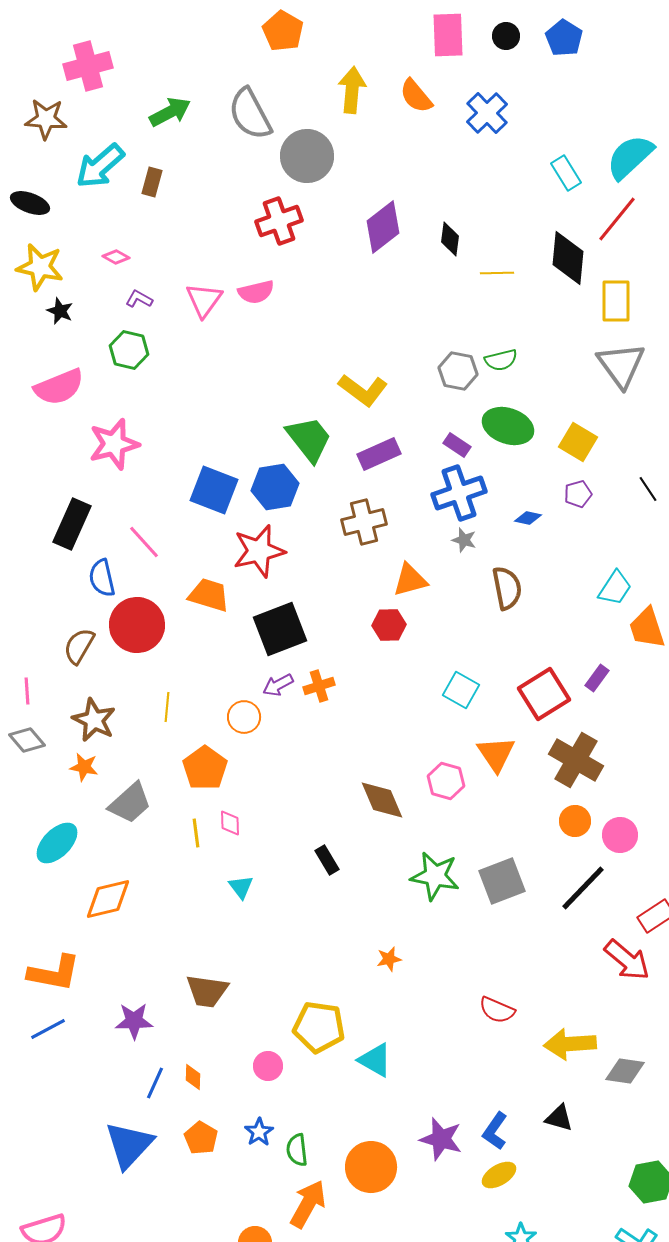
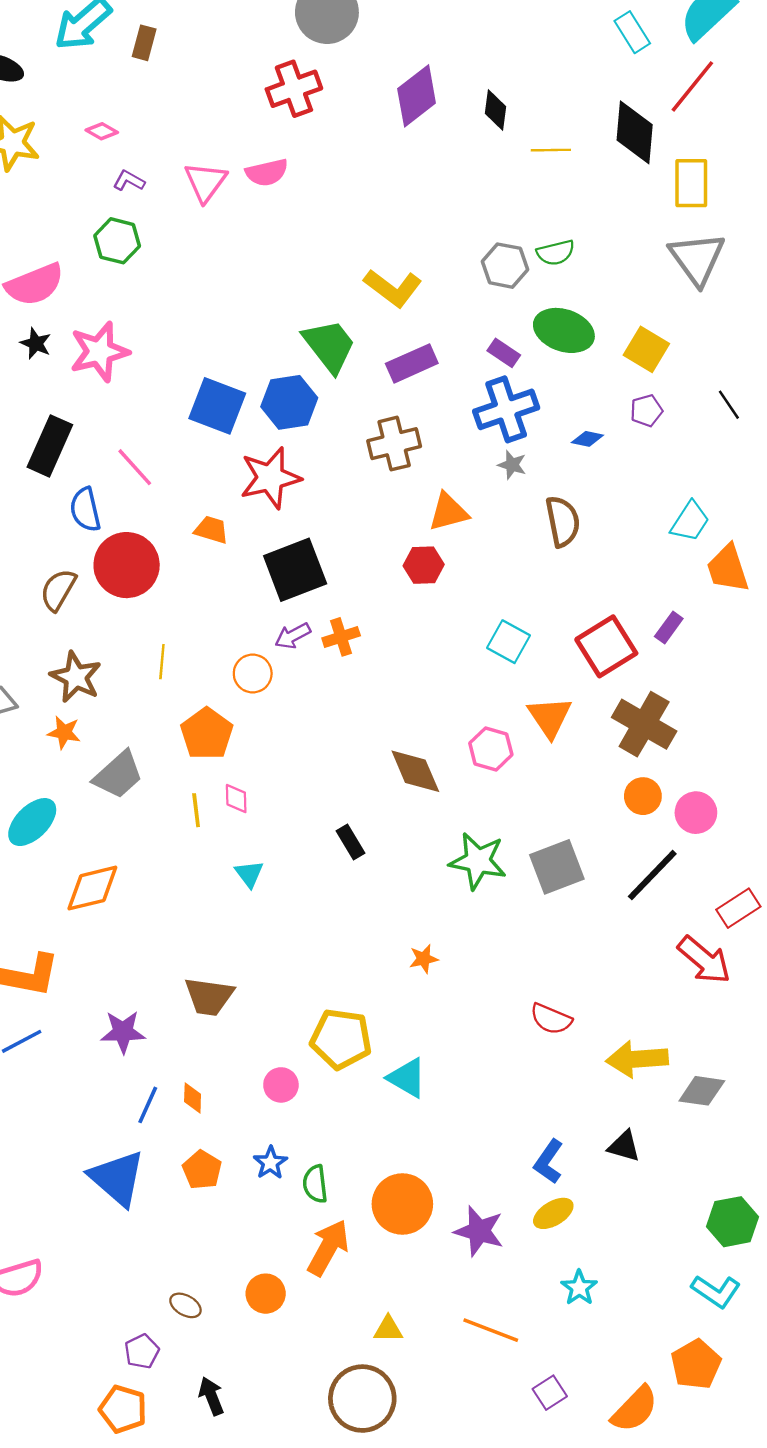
black star: (60, 311) -> (36, 343), moved
orange trapezoid: (209, 595) -> (211, 530), size x0.7
purple star: (441, 1139) -> (479, 1231), moved
blue triangle: (129, 1145) -> (117, 1178), turned -32

